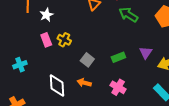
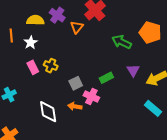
green arrow: (128, 15) -> (122, 42), moved
gray square: (87, 60) -> (76, 83), turned 32
pink cross: (118, 87) -> (91, 97), moved

